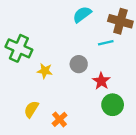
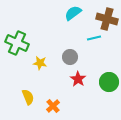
red star: (101, 81) -> (78, 79), moved
green circle: (113, 105) -> (109, 82), moved
yellow semicircle: (31, 109) -> (28, 97), turned 126

